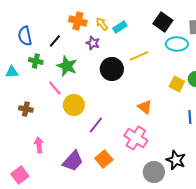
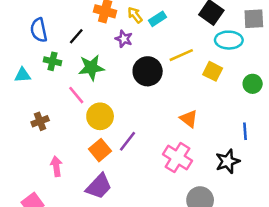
green star: (67, 66) -> (91, 68), turned -30
yellow square: (177, 84) -> (213, 71), moved
brown cross: (26, 109) -> (40, 121), turned -32
orange square: (104, 159) -> (100, 150), moved
black star: (176, 160) -> (228, 161), moved, turned 30

